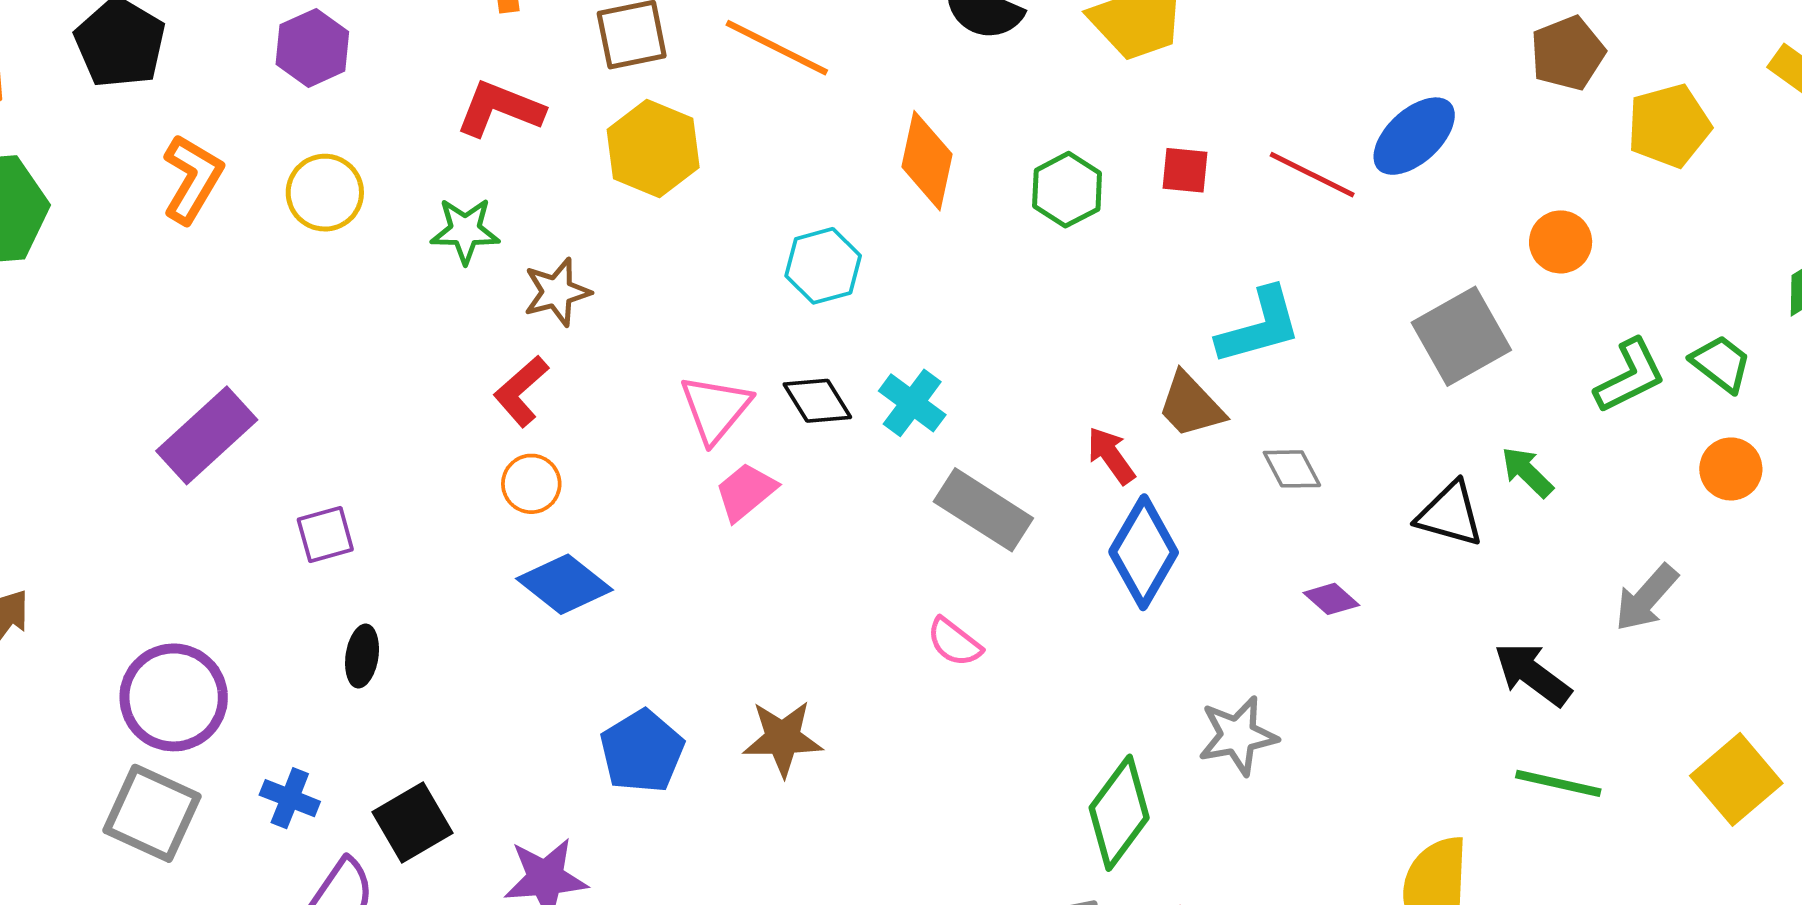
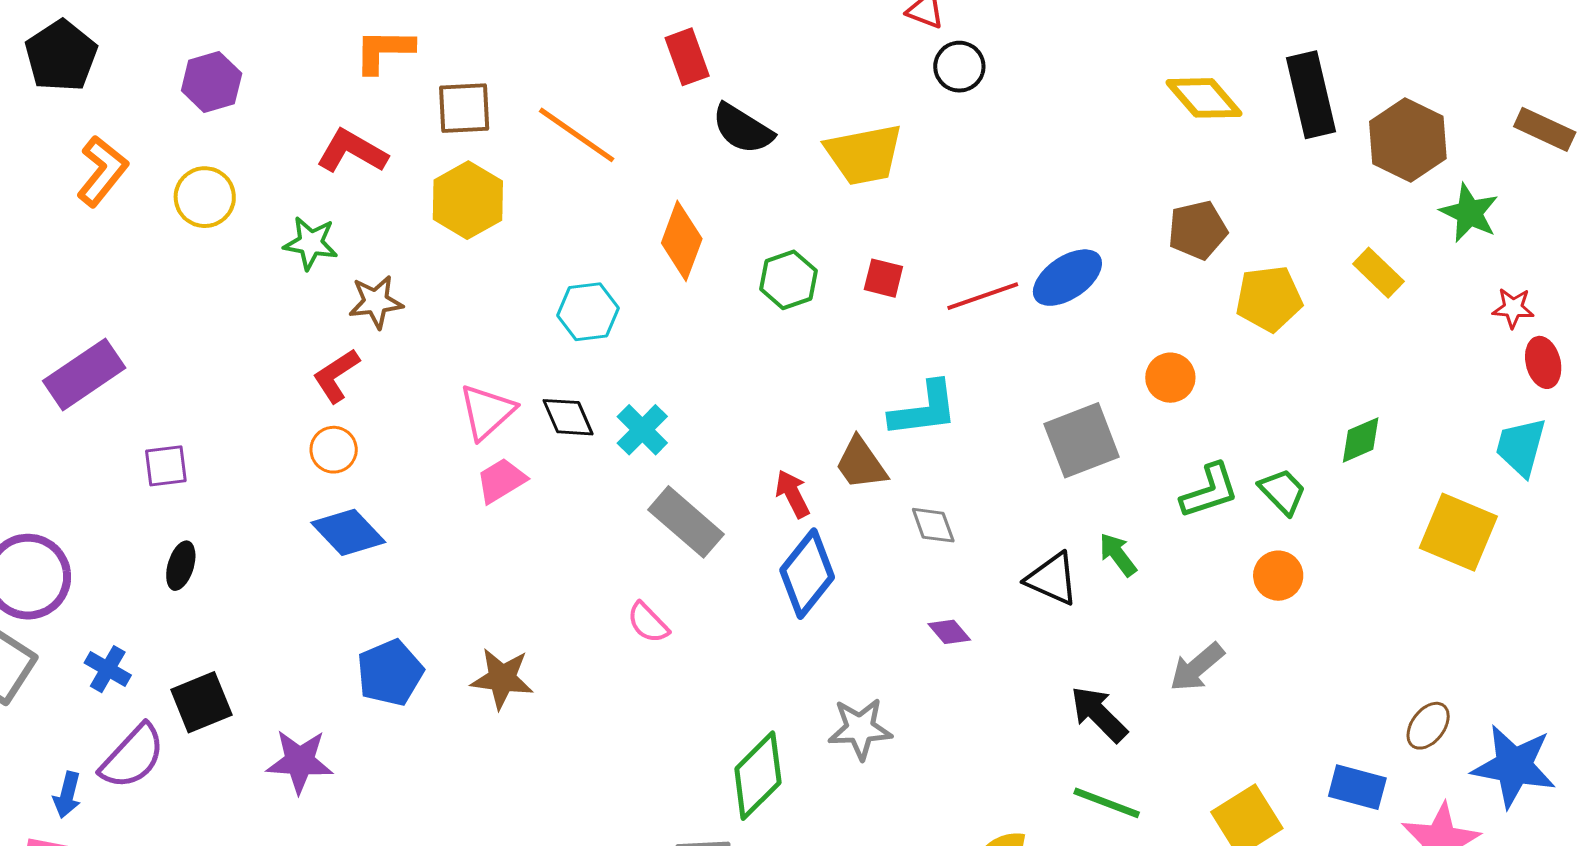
red line: (1312, 175) -> (983, 296), turned -54

